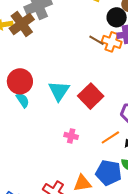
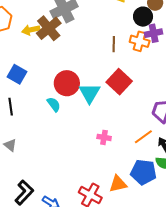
brown line: (97, 40) -> (114, 44), moved, turned 63
red circle: (20, 81) -> (67, 83), moved
red square: (91, 96) -> (119, 82), moved

